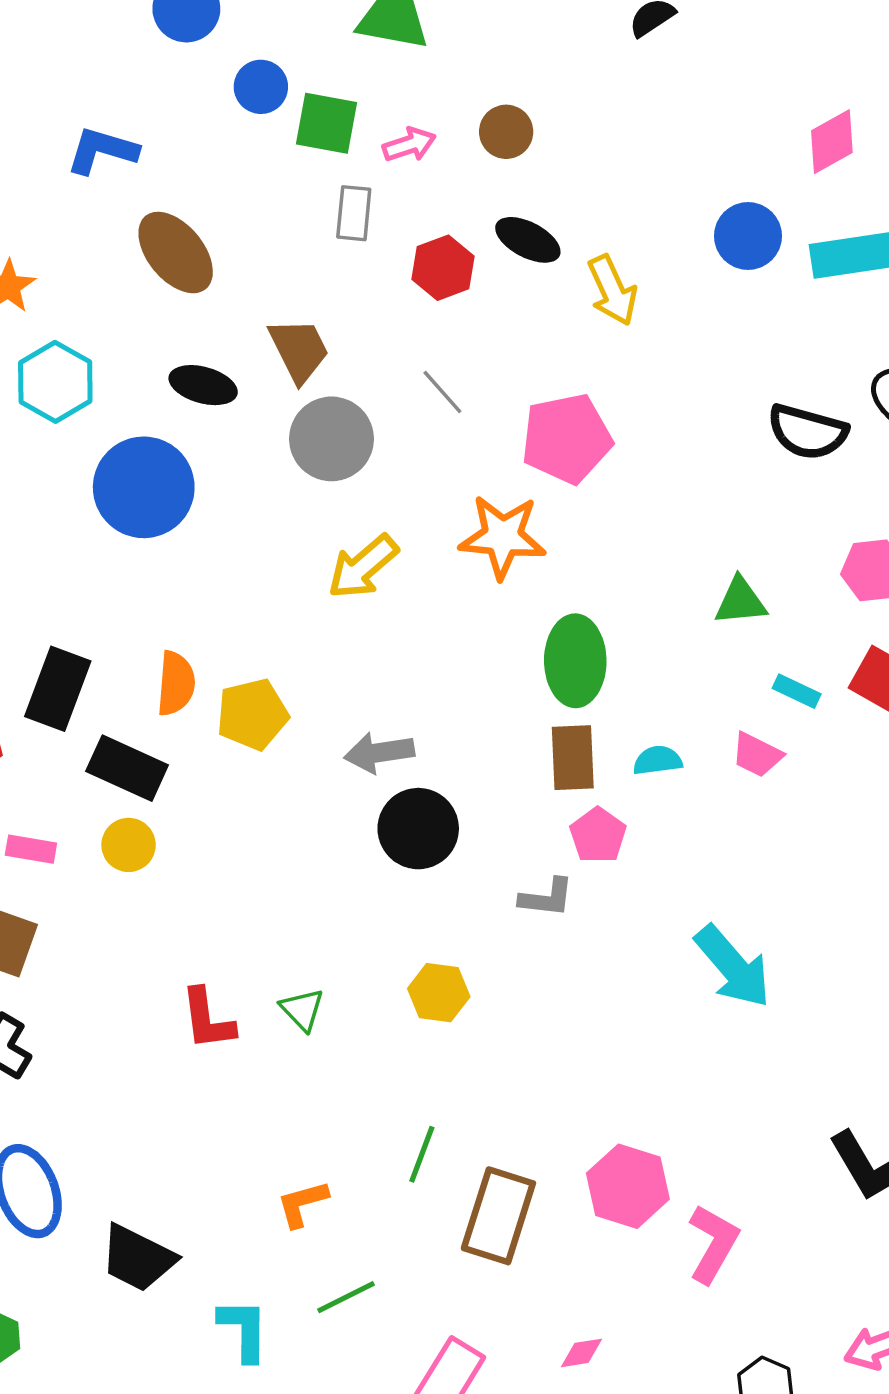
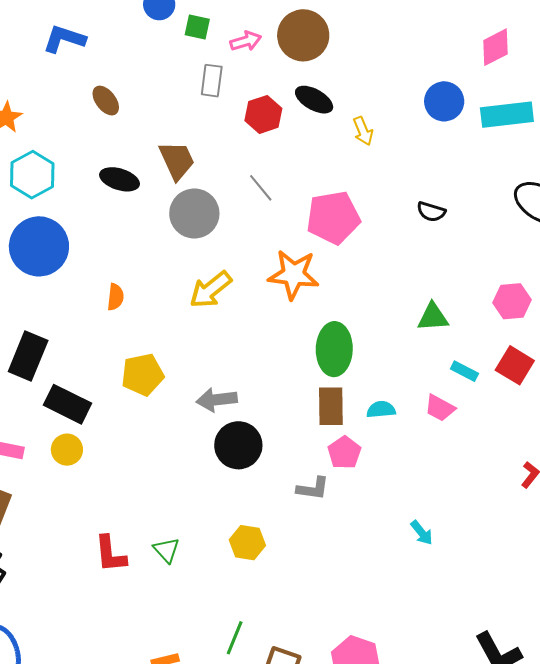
green square: (327, 123) -> (197, 27), size x0.7
brown circle: (506, 132) -> (303, 35), size x1.6
brown ellipse: (176, 253) -> (106, 101), size x0.6
yellow arrow: (612, 290) -> (363, 131), size x0.7
black semicircle: (807, 432) -> (431, 212), moved, size x0.6
blue circle: (144, 487) -> (39, 246), moved
orange semicircle: (176, 683) -> (115, 297), moved, size x0.7
cyan arrow: (733, 967) -> (422, 533), size x0.5

